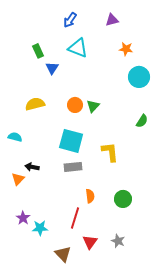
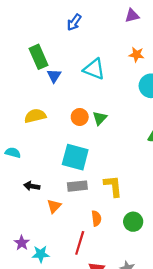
purple triangle: (112, 20) -> (132, 16), moved
cyan triangle: (78, 48) -> (94, 69), moved
green rectangle: (38, 51) -> (38, 57), size x1.5
yellow L-shape: (110, 152) -> (113, 186), moved
orange triangle: (18, 179) -> (54, 206), moved

